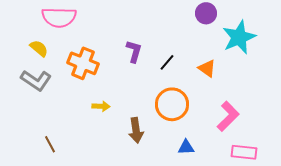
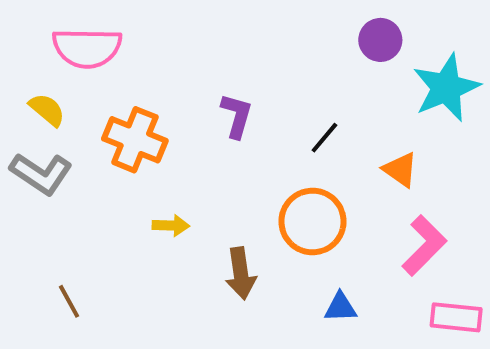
black line: (167, 62) -> (324, 138), moved
orange triangle: (207, 68) -> (400, 170), moved

